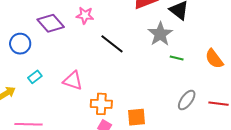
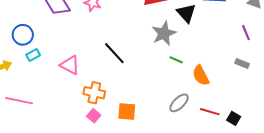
blue circle: (20, 44) -> (23, 35), moved
black line: (112, 44) -> (114, 53), moved
orange semicircle: (214, 59) -> (201, 75), moved

